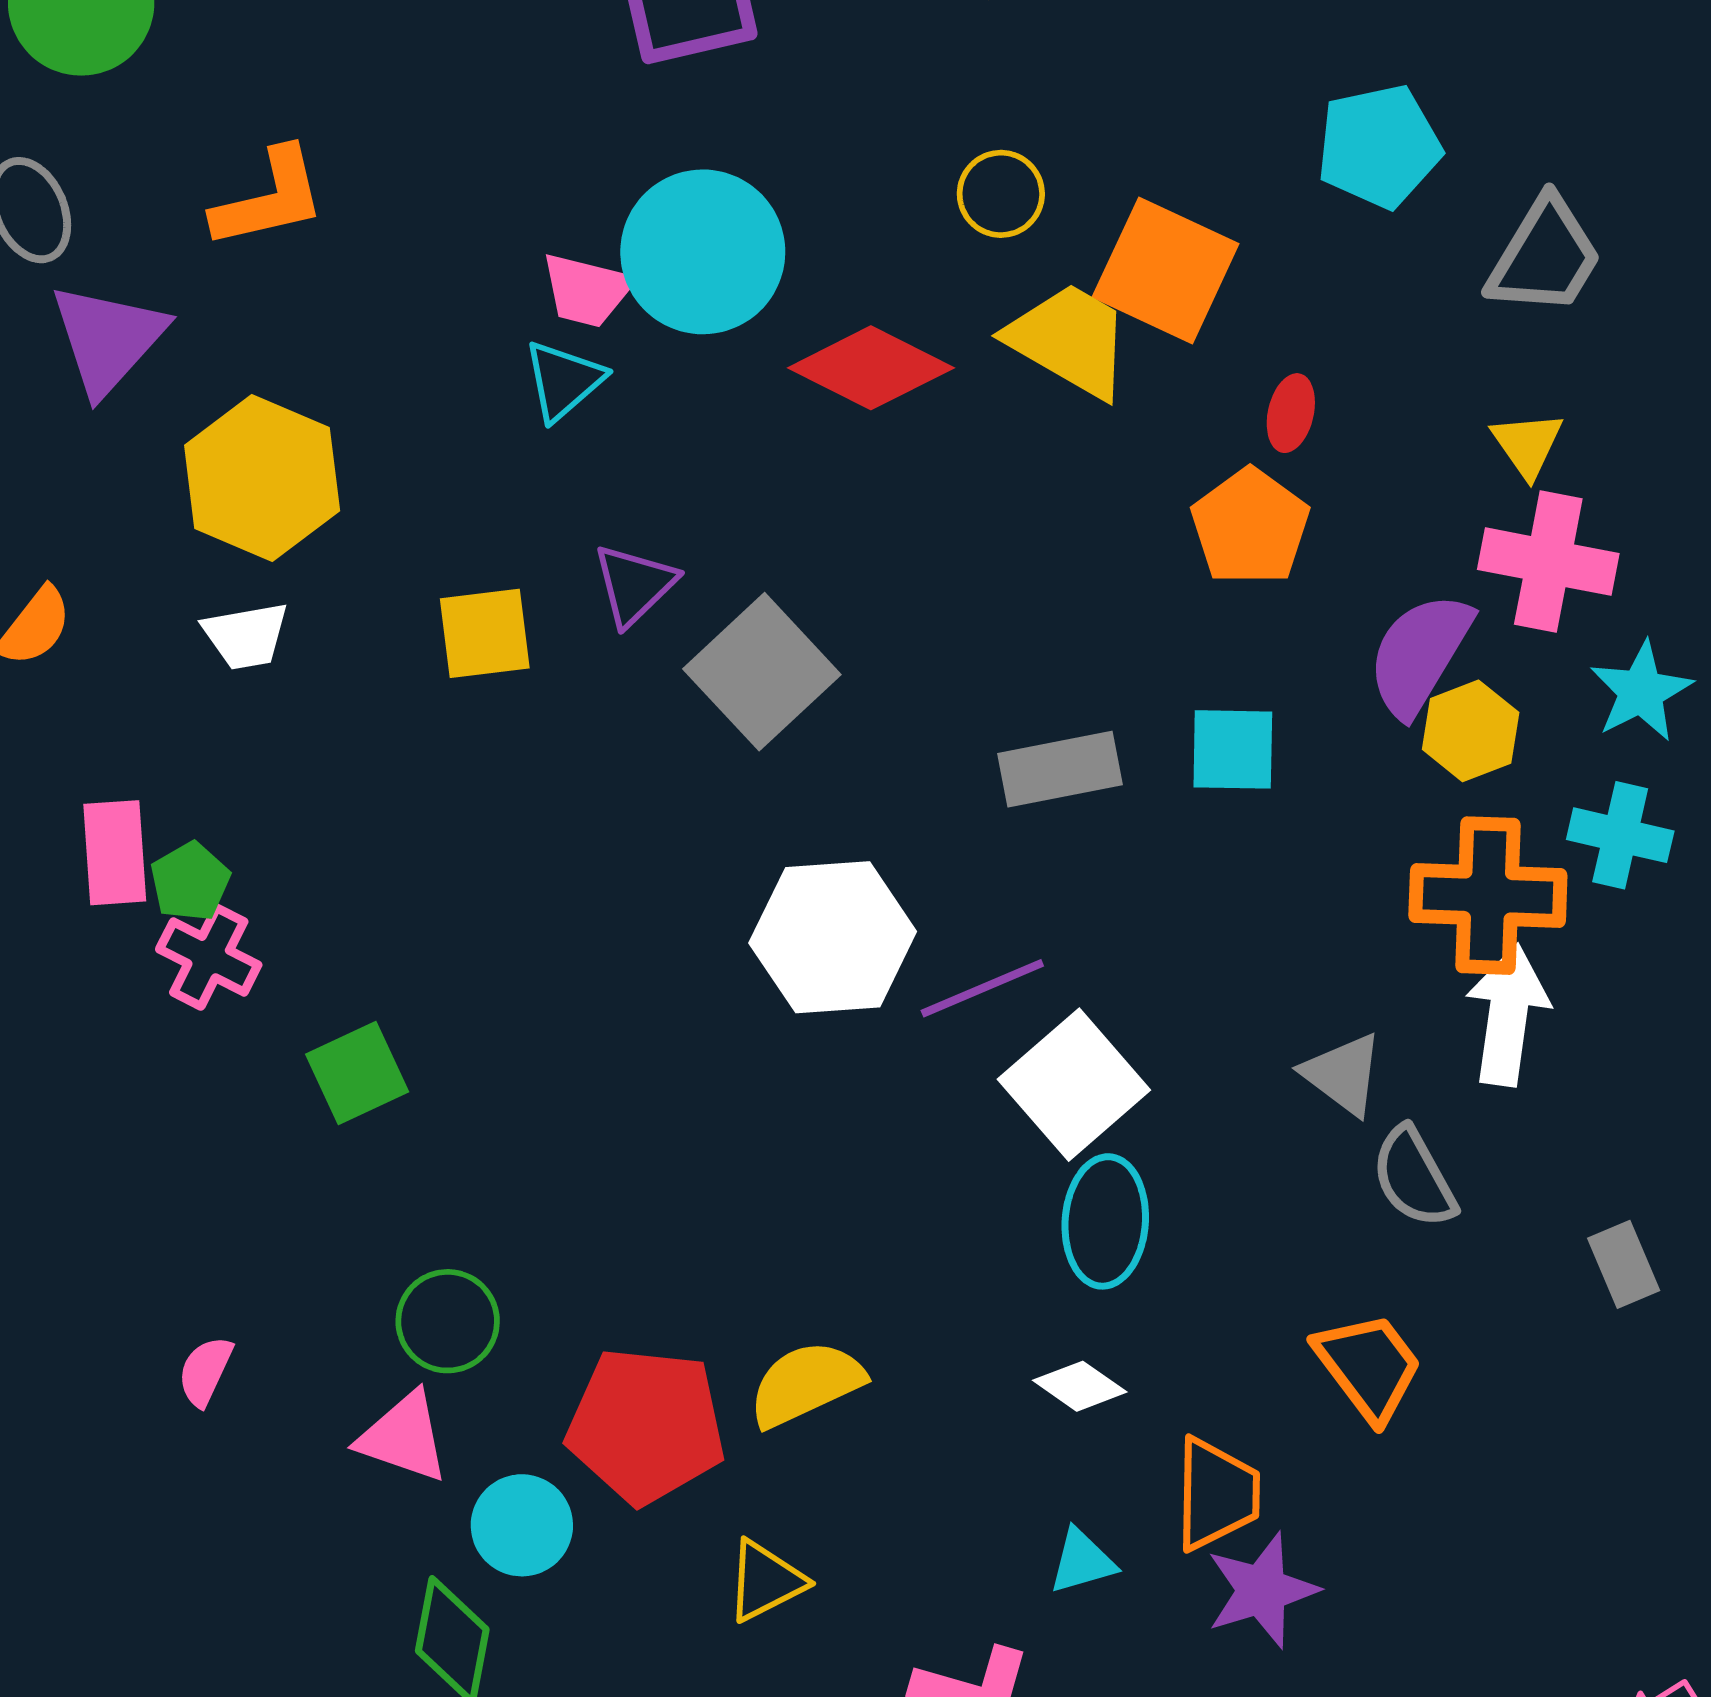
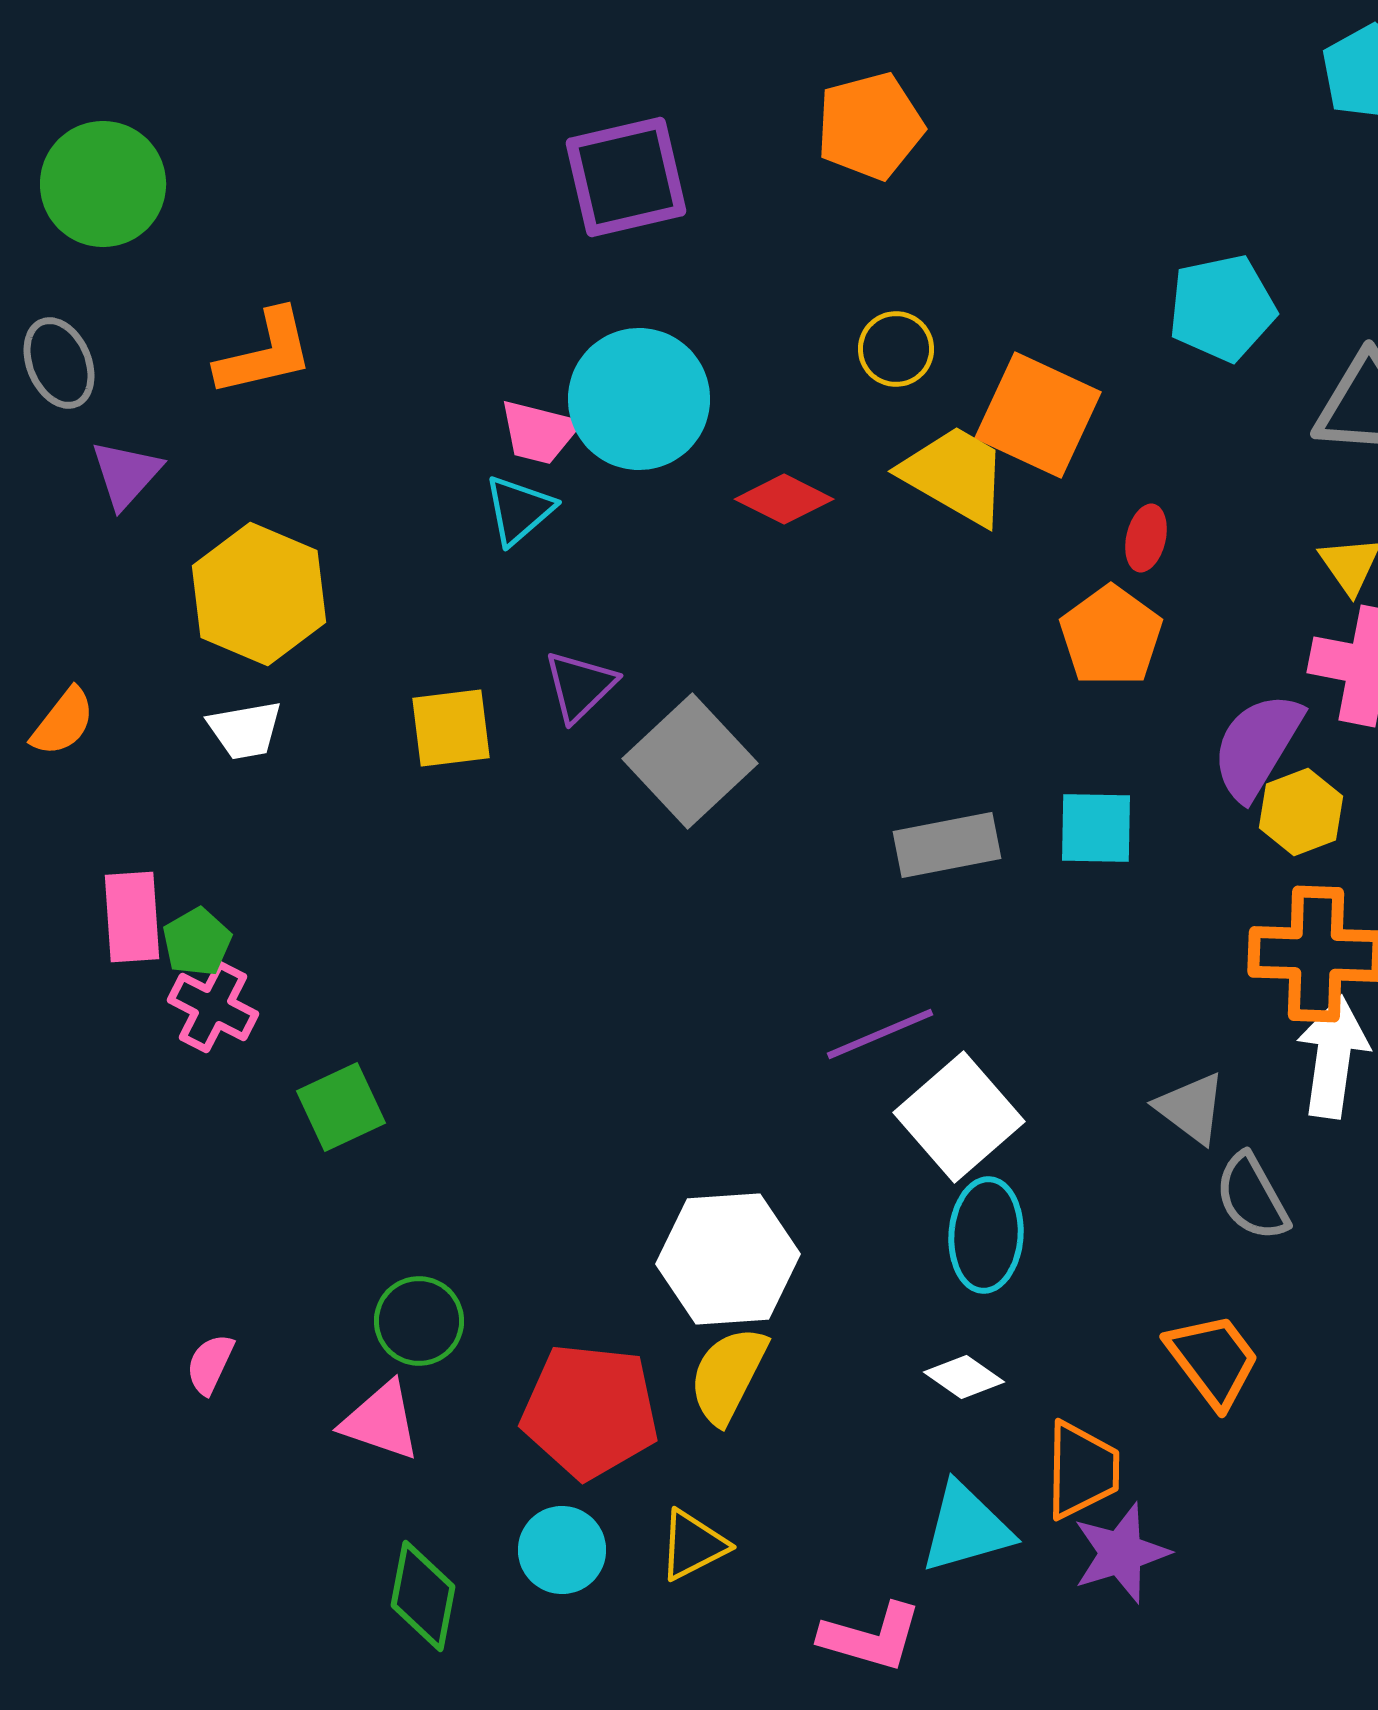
purple triangle: (108, 339) -> (126, 474), size x0.7
red diamond: (871, 368) -> (784, 499), size x0.7
white hexagon: (833, 937) -> (728, 1259), moved
yellow semicircle: (806, 1384) -> (728, 1375), turned -38
cyan circle: (522, 1525) -> (562, 1550), moved
cyan triangle: (1082, 1561) -> (966, 1528), size x1.6

